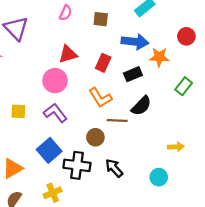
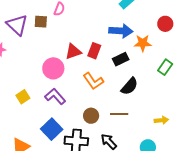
brown square: (101, 19) -> (41, 22), moved
red triangle: (68, 54) -> (73, 52), moved
yellow square: (18, 111) -> (23, 97), turned -32
brown line: (117, 120) -> (119, 114), moved

